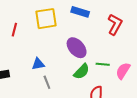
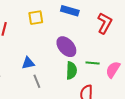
yellow square: (46, 19) -> (36, 18), size x0.7
green semicircle: (82, 72) -> (71, 70), turned -42

